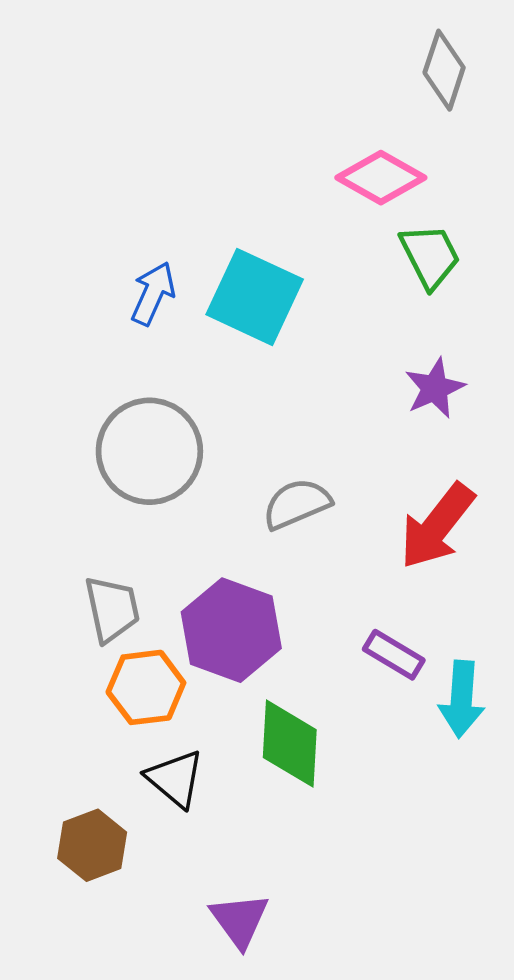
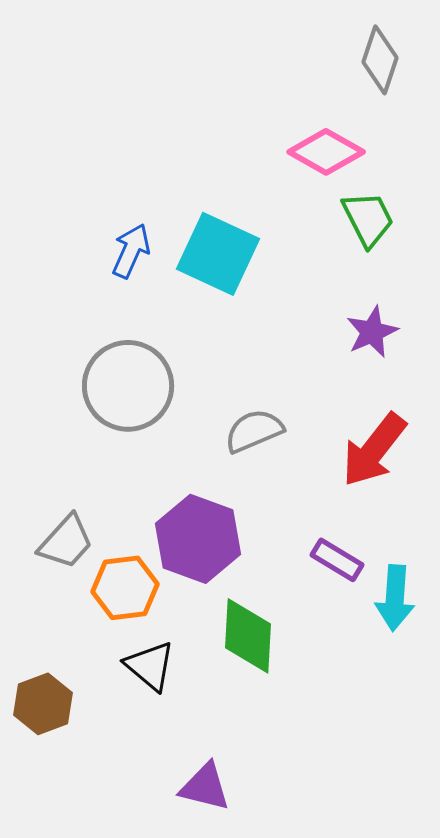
gray trapezoid: (112, 609) -> (66, 542), moved, turned 54
brown hexagon: (92, 845) -> (43, 704), moved
purple triangle: (239, 920) -> (205, 787), turned -40

